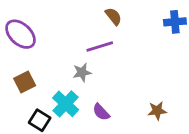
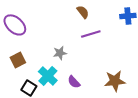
purple line: (100, 46) -> (91, 34), moved
brown star: (157, 111) -> (115, 81), size x1.5

